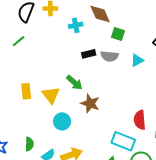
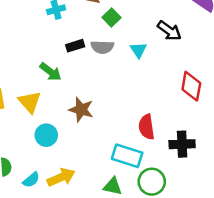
green square: (118, 34) -> (111, 18), turned 32
cyan triangle: (137, 60) -> (138, 50), turned -32
green arrow: (74, 83) -> (51, 72), moved

